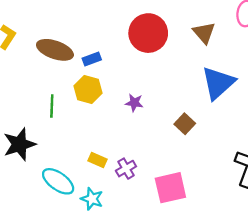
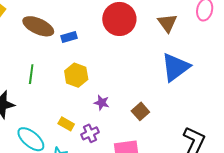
yellow hexagon: (88, 90) -> (76, 75), moved
purple star: (134, 103) -> (102, 103), moved
brown square: (185, 124) -> (140, 111), moved

